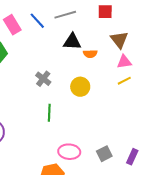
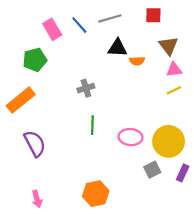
gray cross: (43, 79) -> (86, 88), turned 35
yellow circle: (80, 87) -> (169, 141), moved, size x1.5
pink ellipse: (69, 152) -> (130, 137), moved

